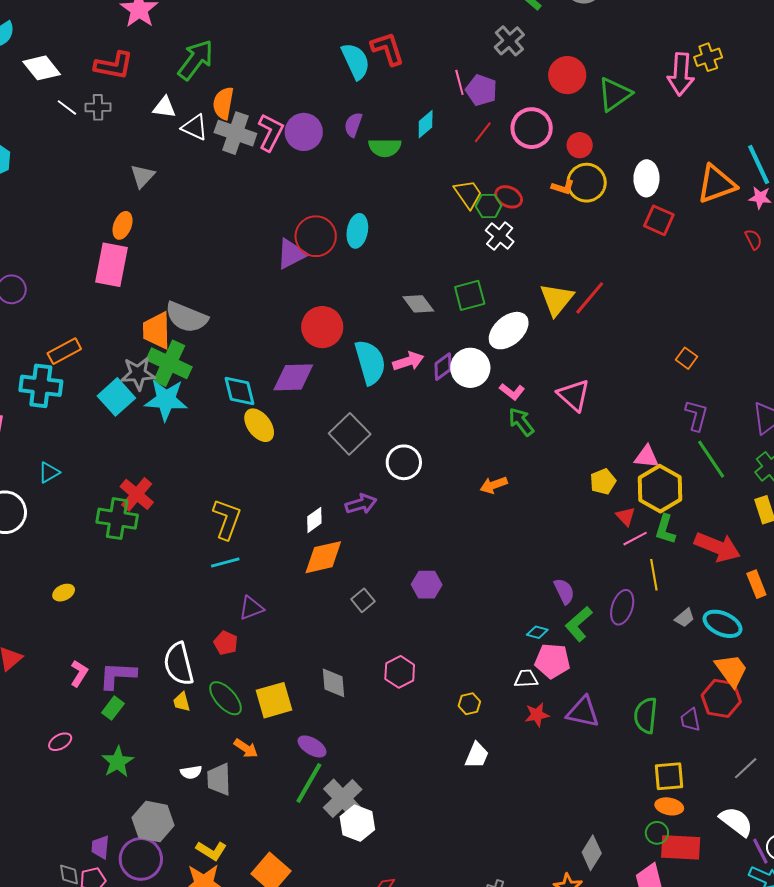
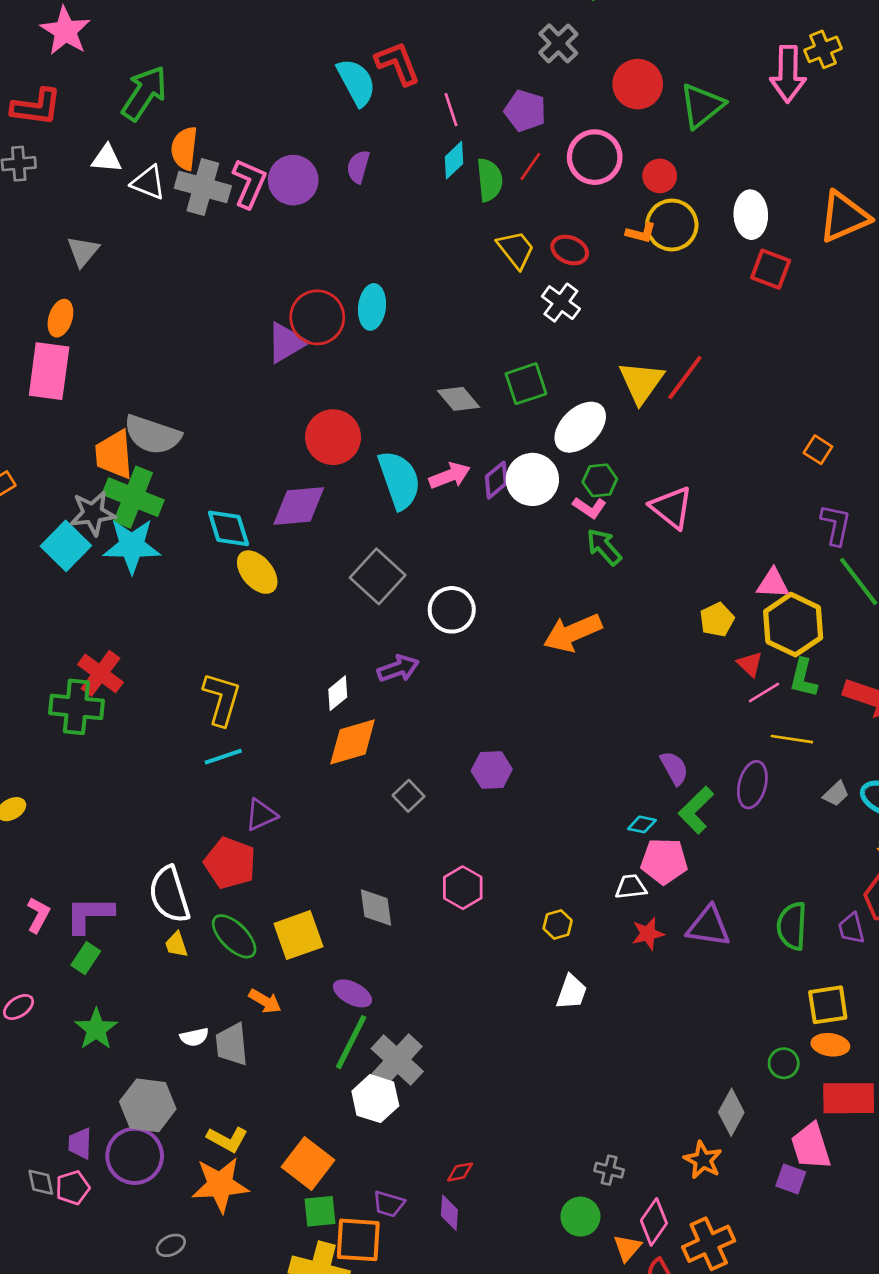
pink line: (459, 82) -> (451, 110), moved
green semicircle: (385, 148) -> (489, 180), moved, turned -92
green hexagon: (488, 206) -> (600, 480), moved
orange arrow: (494, 485) -> (573, 633), size x1.6
yellow line: (654, 575) -> (792, 739), turned -68
red pentagon: (226, 643) -> (230, 863), size x1.6
white hexagon: (357, 823) -> (375, 1099), moved
green circle: (657, 833) -> (784, 1063), moved

